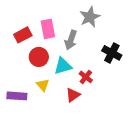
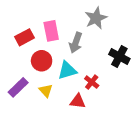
red triangle: (73, 95) -> (78, 101), turned 42
purple rectangle: (17, 96) -> (18, 87), moved, turned -48

